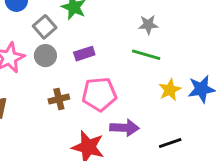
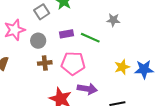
green line: (146, 55) -> (90, 38), moved
gray circle: (45, 56) -> (38, 41), moved

